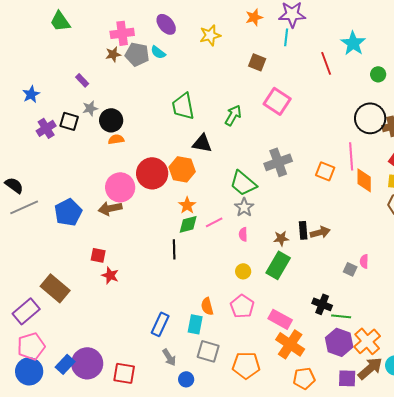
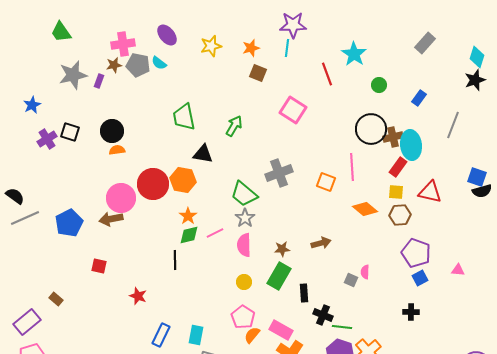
orange star: (254, 17) -> (251, 48), moved
purple rectangle: (82, 80) -> (99, 81), moved, turned 64
pink square: (277, 101) -> (293, 110), moved
gray star: (90, 108) -> (73, 75), moved, size x1.8
orange diamond: (364, 180) -> (365, 209), moved, turned -50
black rectangle: (303, 230) -> (304, 293), moved
pink semicircle: (243, 234) -> (244, 245), size x1.6
red star: (110, 275) -> (138, 296), moved
brown rectangle: (55, 288) -> (56, 299), size x0.5
orange semicircle: (207, 306) -> (252, 335), moved, turned 54

